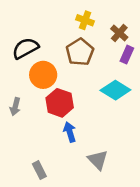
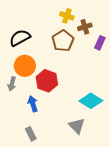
brown cross: (119, 33) -> (85, 27), moved, turned 32
orange circle: (43, 75) -> (25, 66), moved
cyan diamond: (115, 90) -> (91, 101), moved
blue arrow: (70, 132) -> (33, 104), moved

